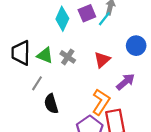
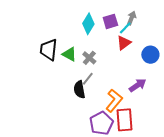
red triangle: (102, 60) -> (124, 43), moved
gray line: (37, 83) -> (88, 79), moved
black semicircle: (51, 104) -> (79, 90), moved

